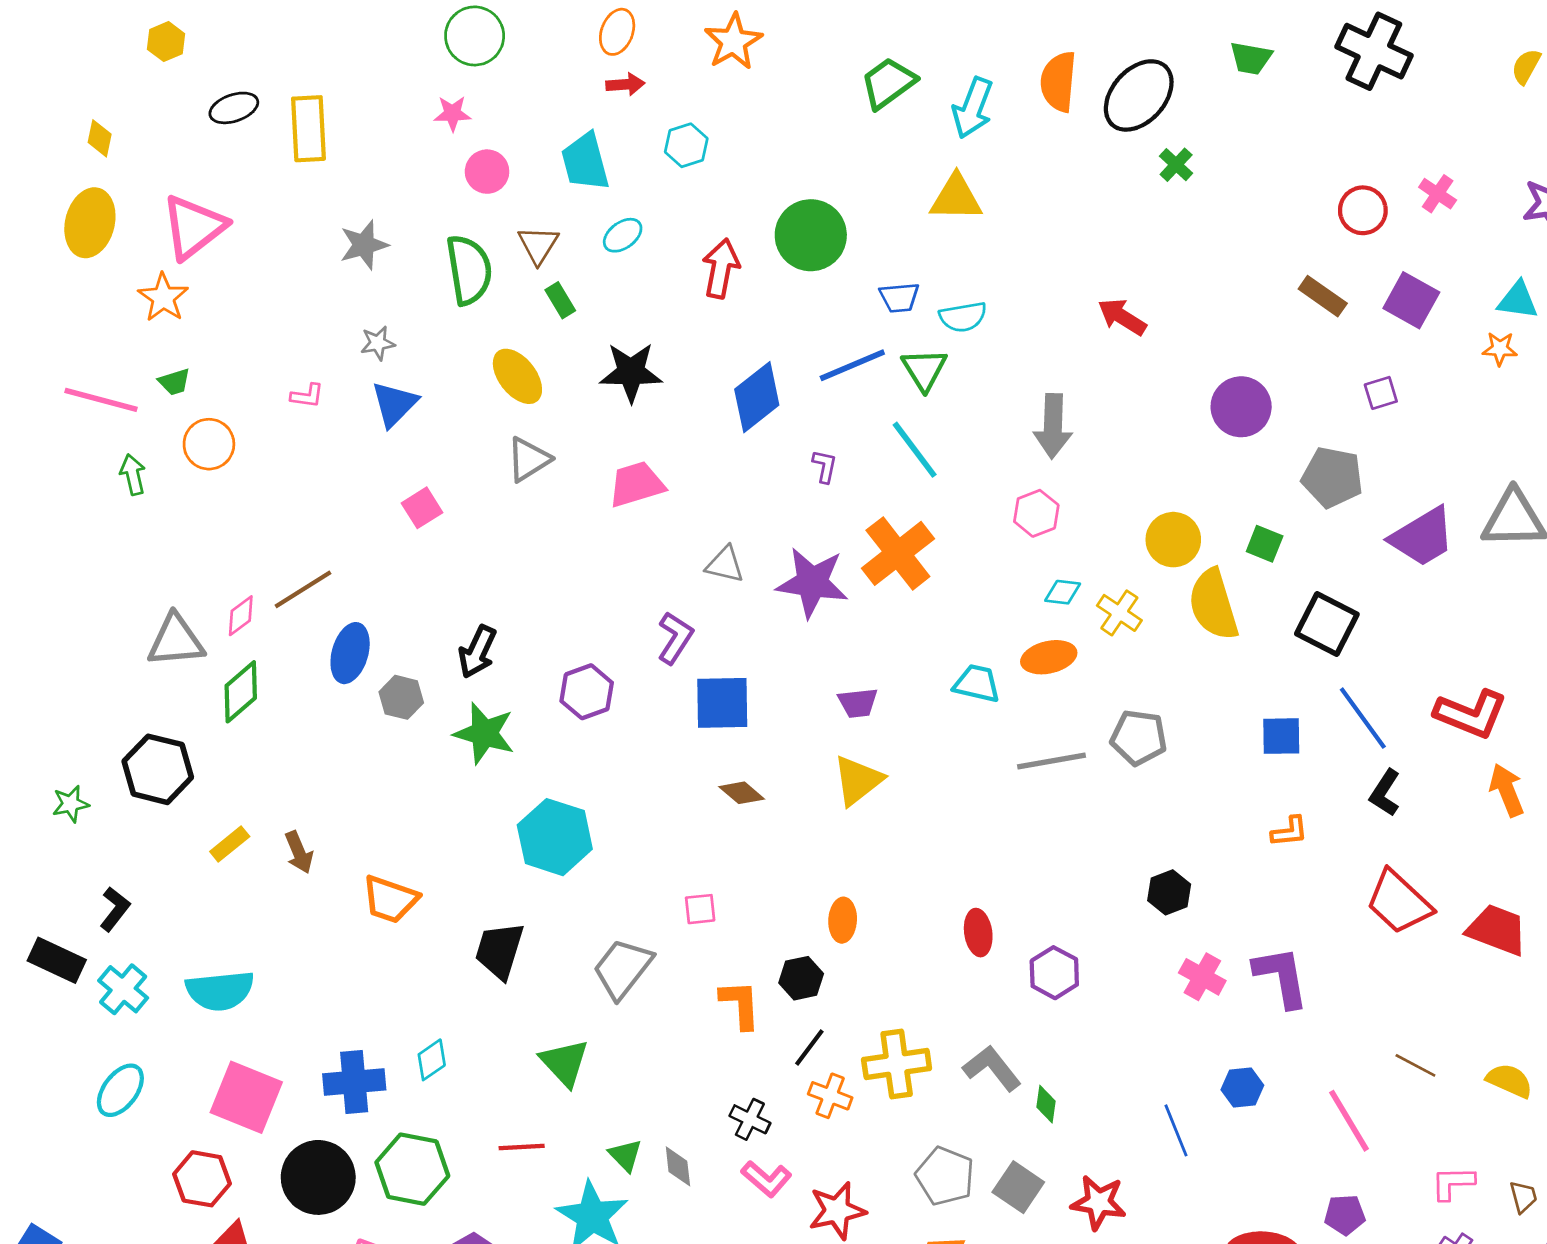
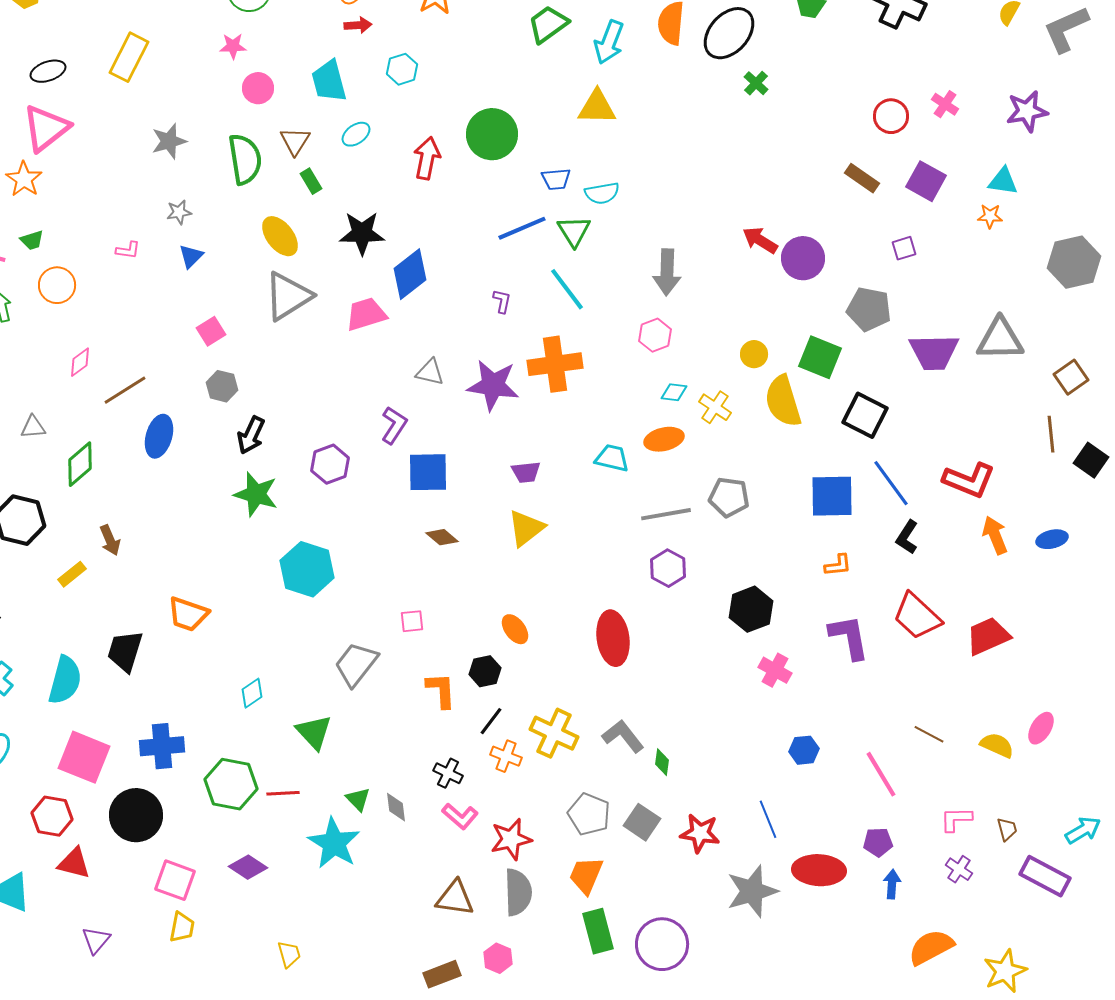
black ellipse: (234, 108) -> (48, 71), moved
yellow rectangle: (309, 129) -> (129, 57), turned 30
red arrow: (1122, 317) -> (760, 240), moved
blue diamond: (757, 397) -> (410, 274), moved
blue triangle: (394, 404) -> (191, 256), size x0.7
gray triangle: (529, 459) -> (288, 296), size x1.5
purple trapezoid: (1422, 537) -> (934, 352), turned 30
yellow circle: (1173, 540) -> (754, 354), size x0.7
green square: (1265, 544) -> (820, 357), size x1.6
orange cross: (898, 553) -> (555, 364), turned 30
pink diamond: (241, 616) -> (80, 362), moved
gray triangle: (176, 641) -> (33, 427), size x0.6
gray hexagon: (401, 697) -> (222, 386), moved
blue square: (1281, 736) -> (832, 496), size x1.5
brown arrow: (299, 852) -> (110, 540), moved
black hexagon: (1169, 892) -> (751, 609), size x1.4
orange ellipse: (843, 920) -> (515, 629), turned -40
red trapezoid: (1497, 930) -> (988, 636), turned -45
red ellipse: (978, 933) -> (613, 638), size x1.6
black trapezoid: (499, 951) -> (125, 651), moved
purple hexagon: (1054, 973) -> (668, 568), moved
purple L-shape: (1281, 977) -> (849, 637), moved
cyan semicircle: (220, 991) -> (65, 680), turned -69
cyan diamond: (432, 1060) -> (252, 693), moved
yellow cross: (897, 1064) -> (554, 733), turned 33
blue line: (1176, 1130) -> (768, 819), moved
green hexagon: (412, 1169) -> (231, 784), moved

